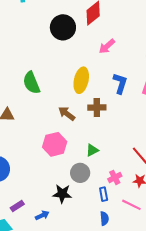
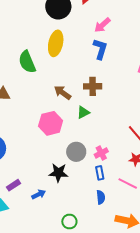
yellow ellipse: (81, 80) -> (56, 43), moved
blue L-shape: (120, 83) -> (100, 49), moved
green triangle: (92, 150) -> (83, 112), moved
pink cross: (115, 177) -> (101, 153), moved

